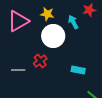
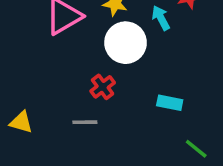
gray line: (18, 70) -> (85, 122), moved

